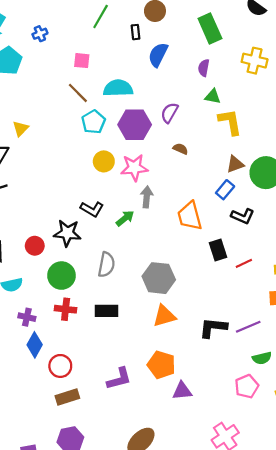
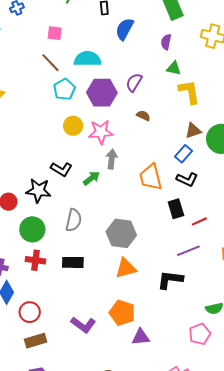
black L-shape: (243, 216) -> (187, 179), moved
purple line: (248, 327) -> (188, 251), moved
purple L-shape: (119, 379) -> (83, 325), turned 50

